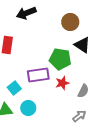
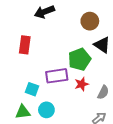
green pentagon: (60, 59) -> (79, 59), turned -30
cyan square: (14, 88) -> (32, 89), turned -32

